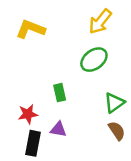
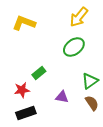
green rectangle: (60, 93) -> (39, 73), moved, turned 64
purple triangle: (58, 129) -> (62, 97), moved
black rectangle: (33, 143) -> (26, 113), turned 60

